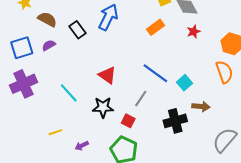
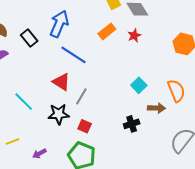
red star: (194, 32) -> (134, 35), moved
orange semicircle: (224, 72) -> (176, 91), moved
blue line: (155, 73) -> (73, 55), moved
gray line: (141, 99) -> (81, 96), moved
black cross: (175, 121) -> (132, 124), size x0.7

